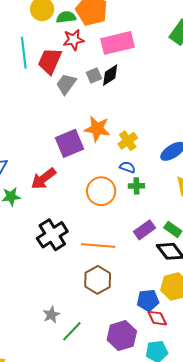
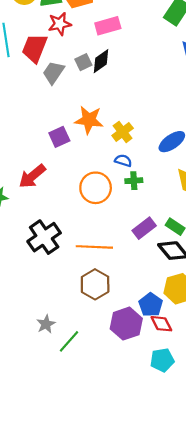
pink rectangle: (118, 43) -> (108, 26), size x0.7
purple square: (70, 143) -> (59, 137), size x0.7
blue pentagon: (148, 300) -> (151, 305), turned -30
purple hexagon: (122, 336) -> (126, 324), moved

